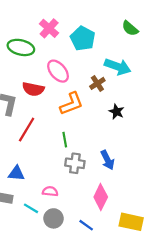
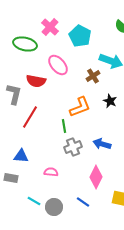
orange L-shape: (72, 104) -> (80, 107), moved
blue arrow: (107, 160) -> (102, 144), turned 132
gray cross: (75, 163) -> (73, 147), turned -30
cyan line: (31, 208) -> (34, 201), moved
gray circle: (54, 218) -> (54, 207), moved

